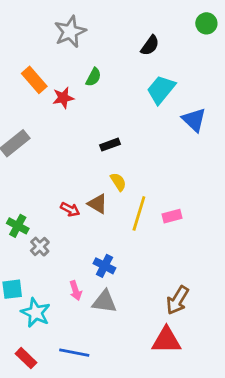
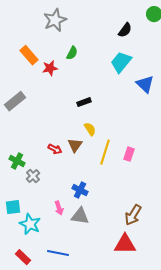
black semicircle: (150, 45) -> (125, 30), moved
brown triangle: (98, 204) -> (75, 145), turned 35
pink rectangle: (172, 216) -> (129, 154), turned -56

